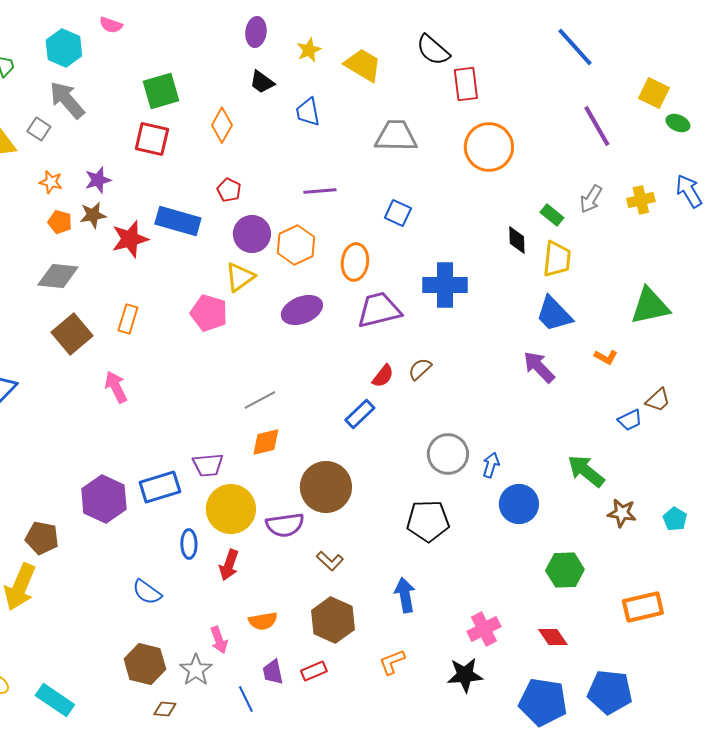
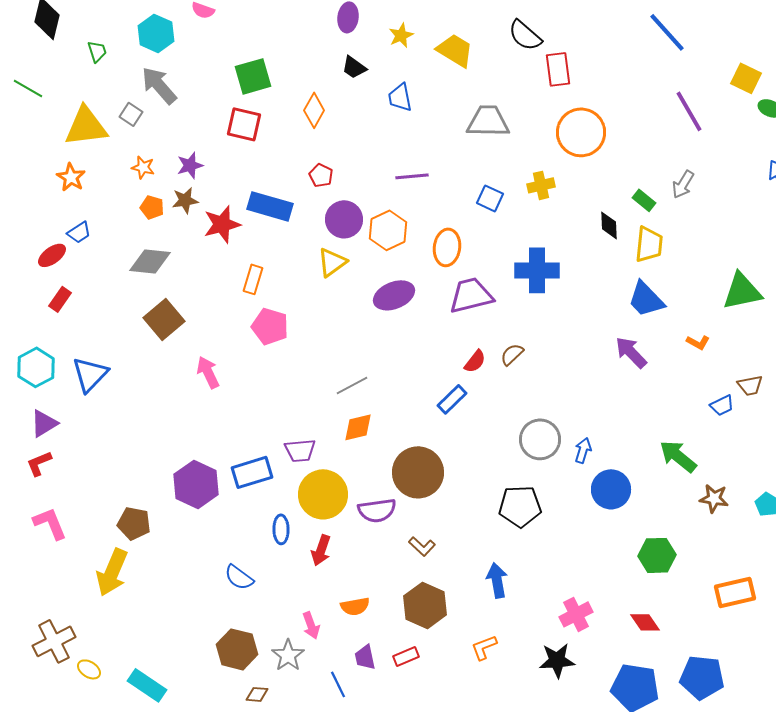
yellow cross: (641, 200) -> (541, 185), moved
pink pentagon: (209, 313) -> (270, 326), moved
orange rectangle: (128, 319) -> (253, 279), moved
brown trapezoid: (658, 400) -> (750, 385), turned 32

